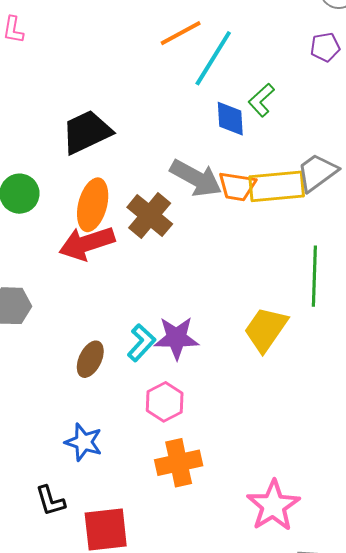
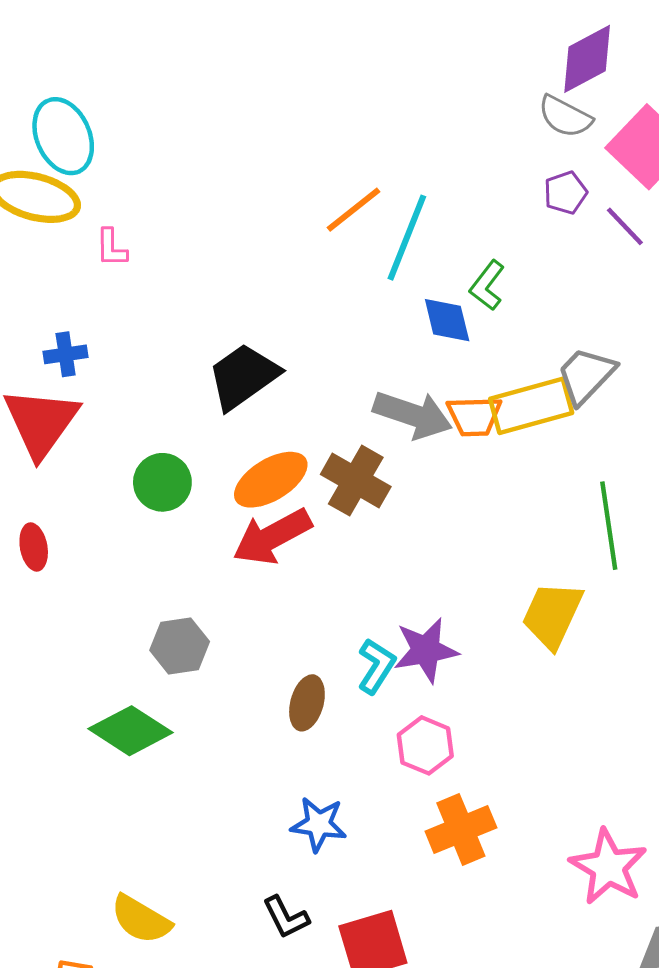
orange ellipse: (93, 205) -> (271, 480), turned 54

